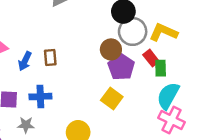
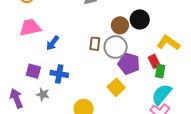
gray circle: (133, 31) -> (116, 47), moved
brown circle: (111, 49) -> (120, 25), moved
brown rectangle: (50, 58) -> (95, 44), moved
purple pentagon: (121, 67) -> (129, 64), turned -30

